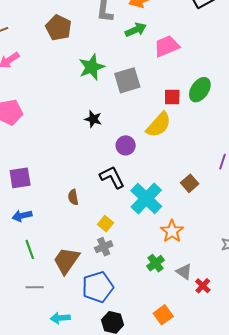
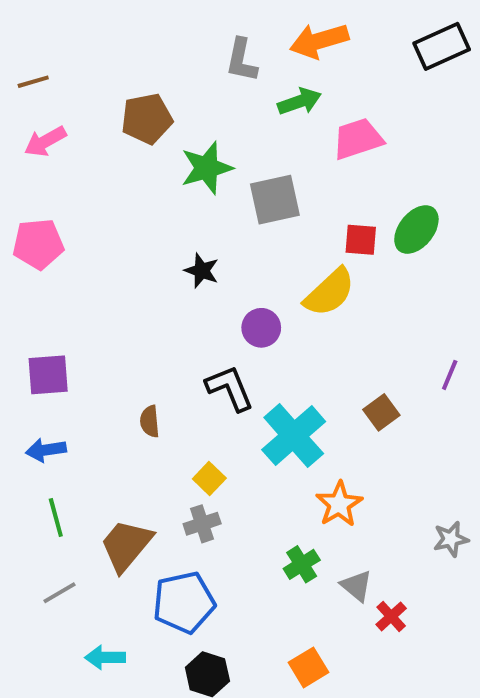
brown pentagon: (59, 28) -> (147, 119), moved, turned 30
gray line: (35, 287) -> (60, 593), turned -36

